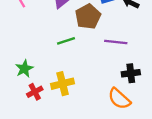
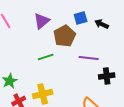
black cross: (131, 73) -> (107, 76), moved

